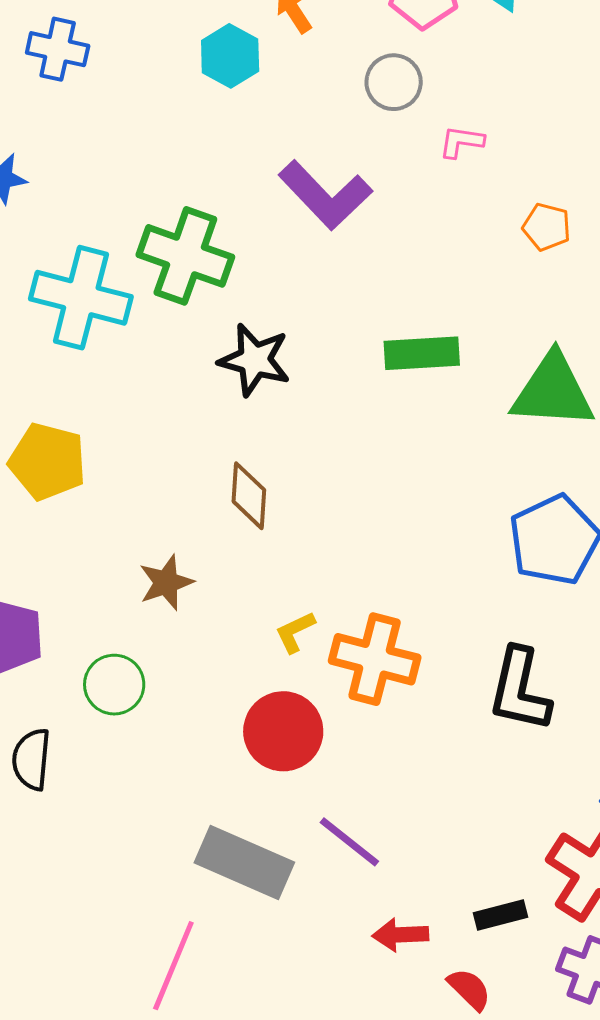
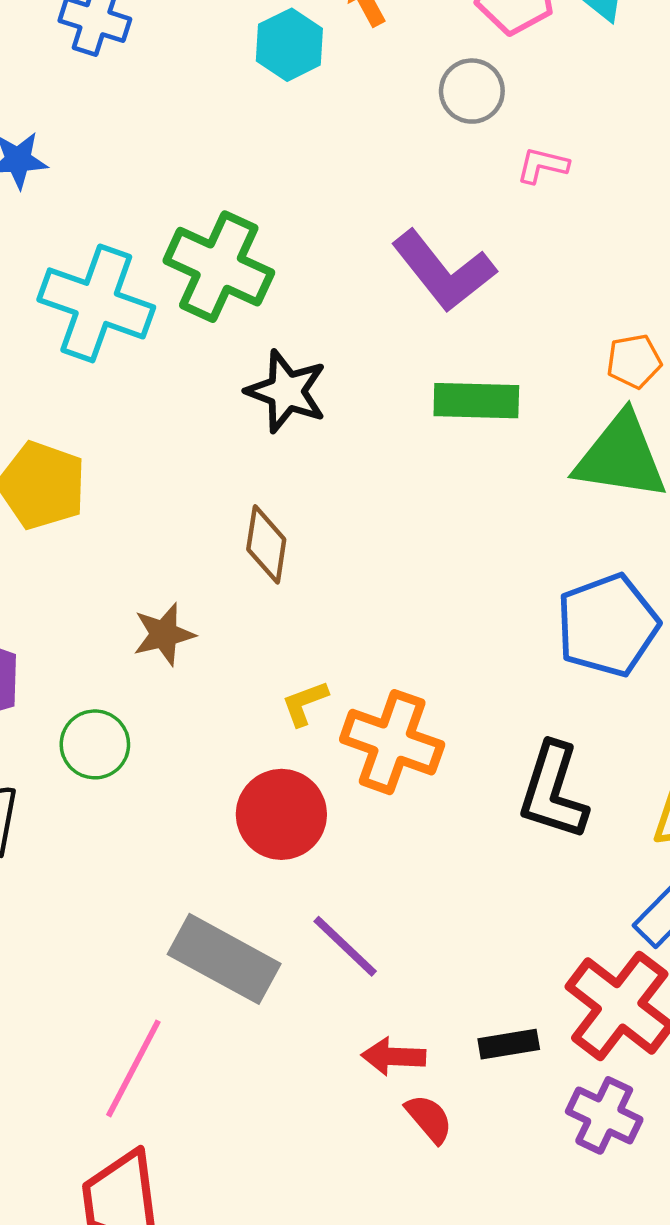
purple L-shape: (325, 195) -> (444, 271), moved
orange pentagon: (547, 227) -> (634, 361), moved, turned -30
red semicircle: (469, 989) -> (429, 1119), moved

